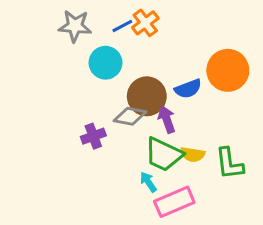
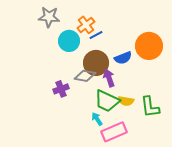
orange cross: (145, 23) -> (86, 25), moved
blue line: (122, 26) -> (96, 35), moved

